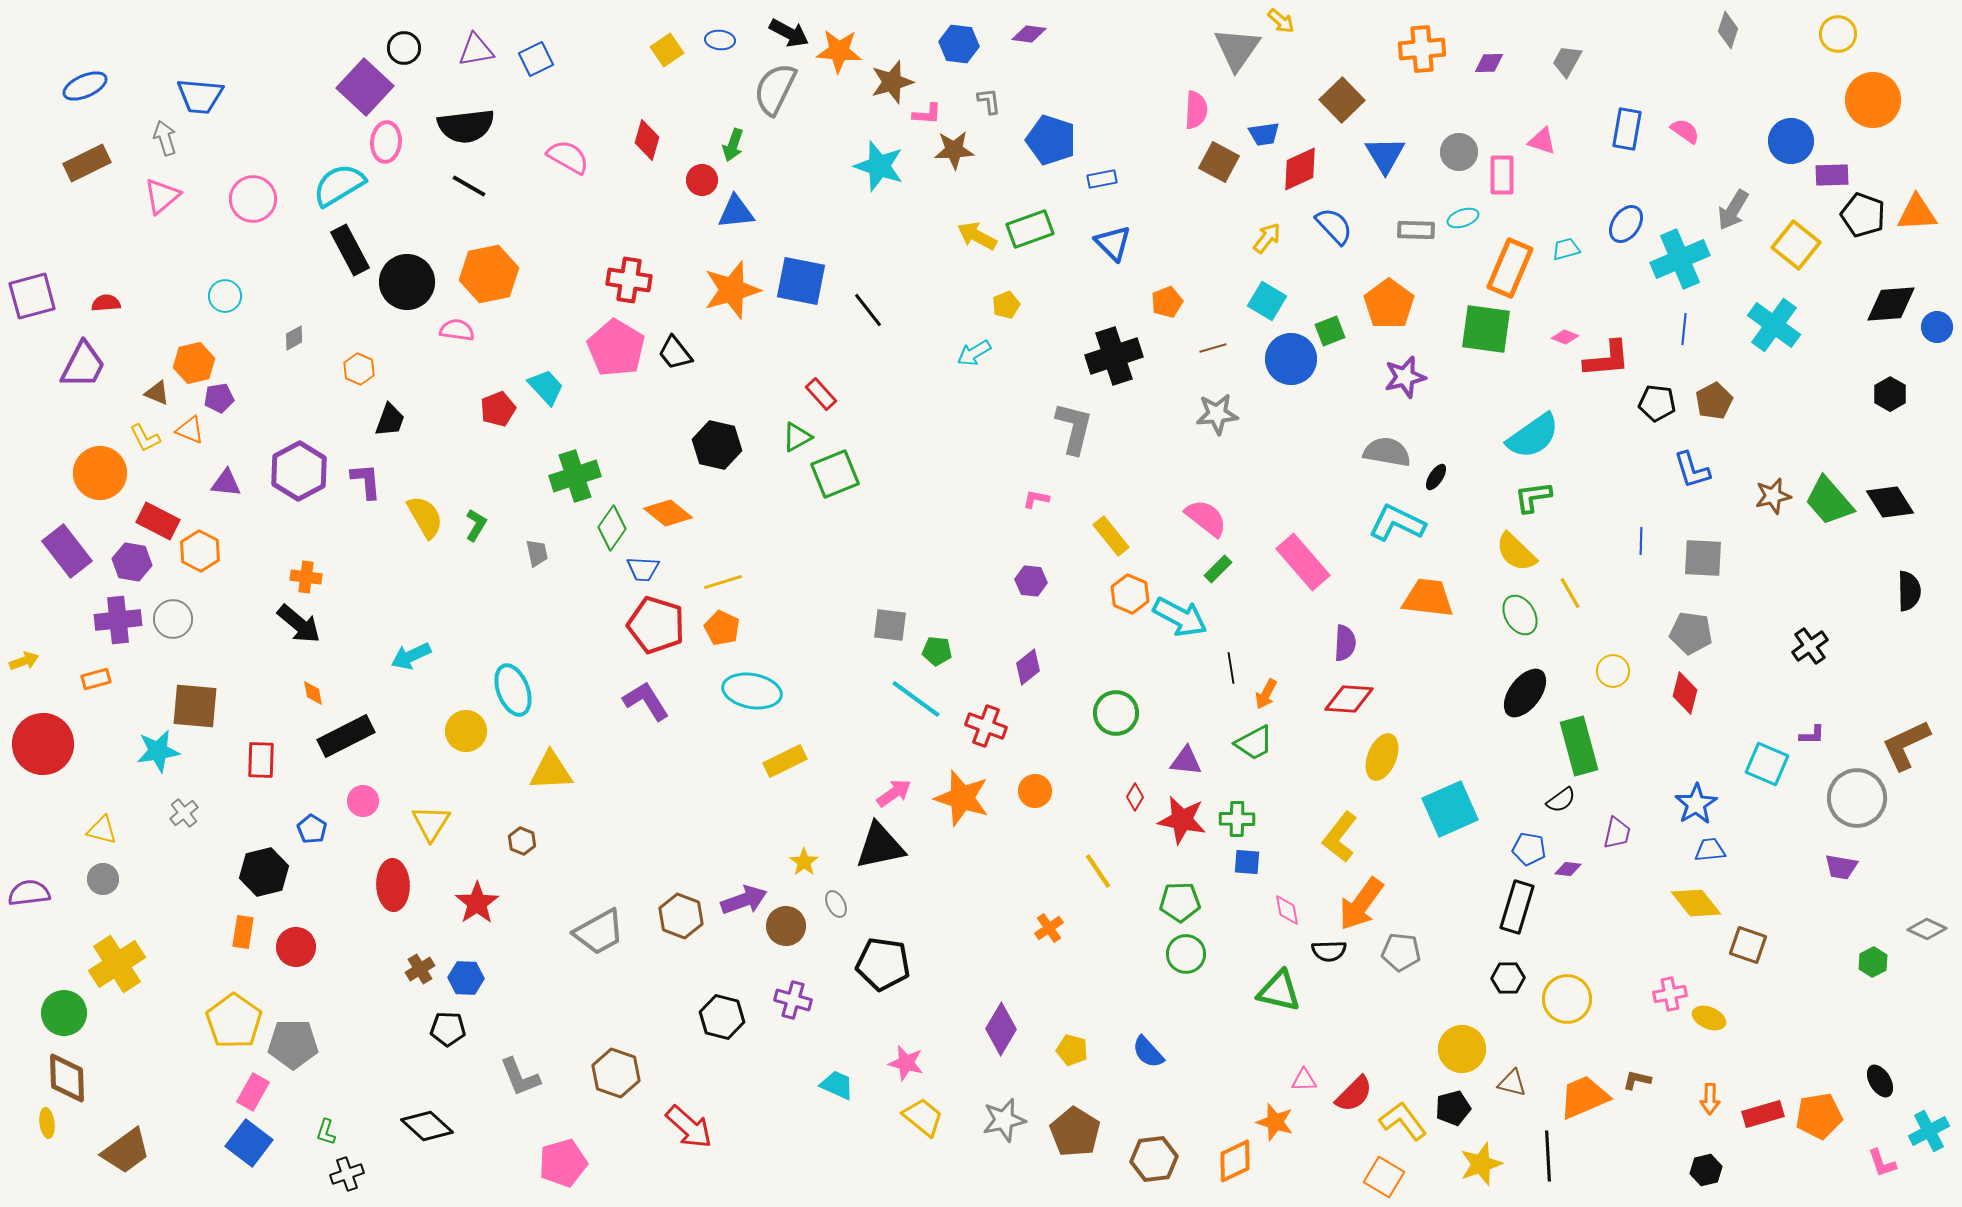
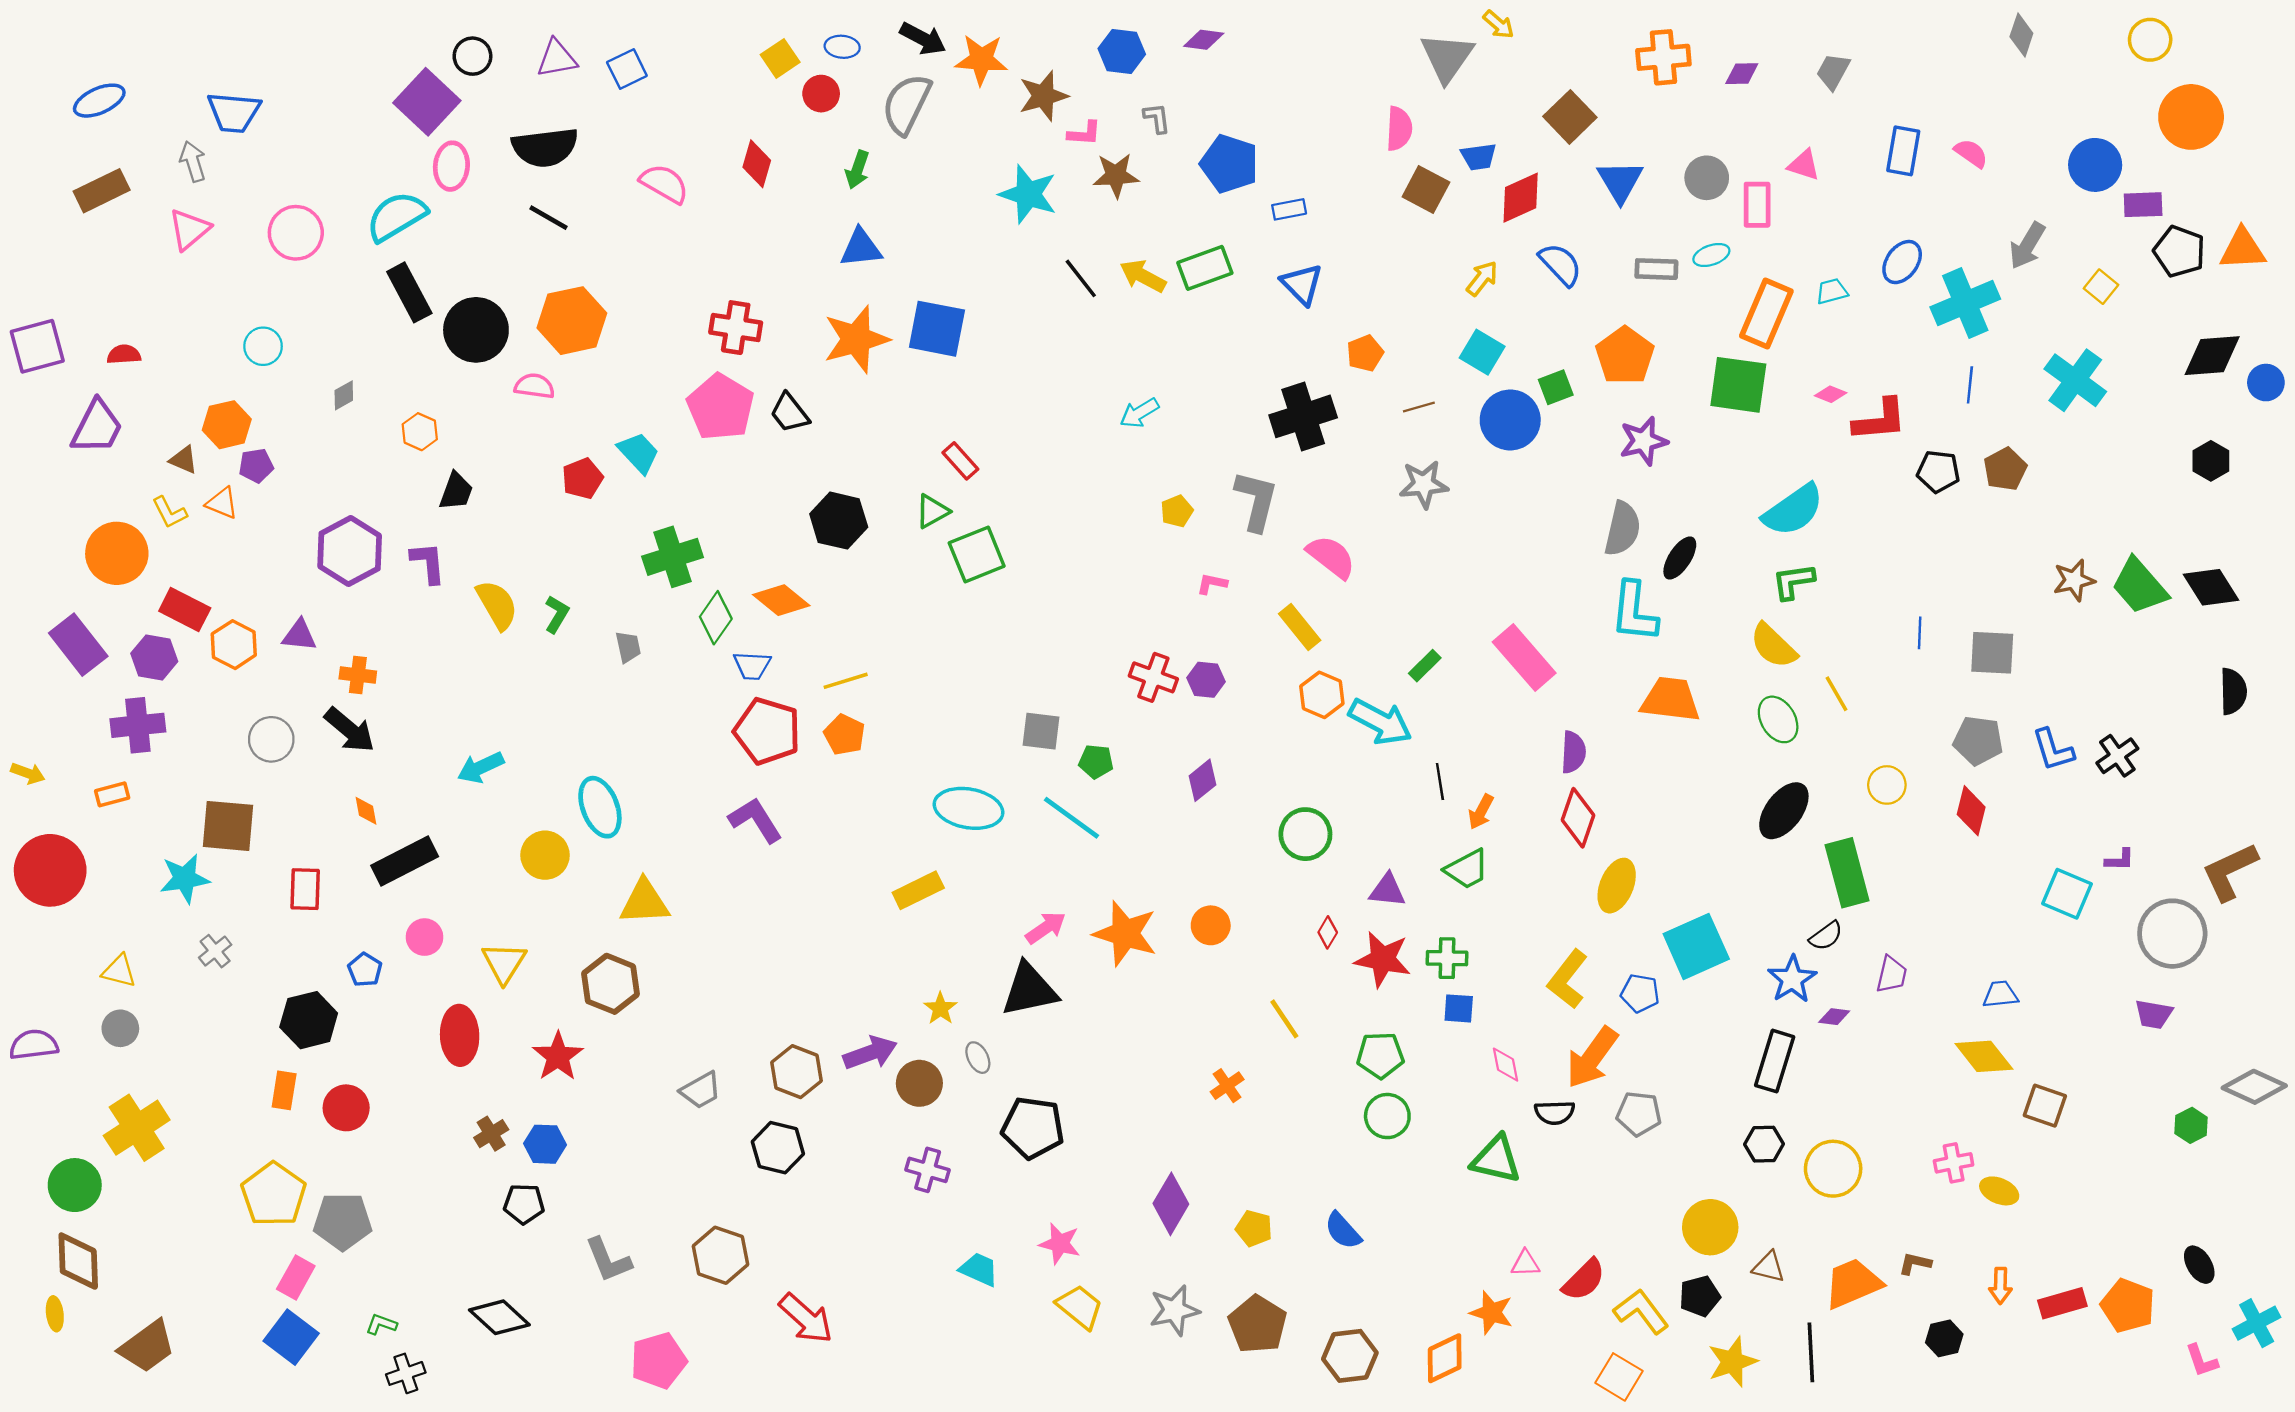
red circle: (702, 180) -> (821, 94), moved
yellow square: (1796, 245) -> (2101, 287), size x0.6
yellow pentagon: (1006, 305) -> (1177, 511), moved
black line: (868, 310) -> (1081, 278), moved
gray semicircle: (1387, 452) -> (1622, 529), turned 93
blue L-shape: (1692, 470) -> (2053, 750), moved
black ellipse: (1436, 477) -> (1680, 558), size x1.4
purple triangle: (226, 483) -> (299, 635), moved
pink semicircle: (1206, 518) -> (1331, 557), moved
cyan L-shape: (1397, 523) -> (1634, 612), turned -110
gray circle: (173, 619) -> (271, 739), moved
yellow arrow: (24, 661) -> (28, 773), turned 40
cyan ellipse: (752, 691) -> (969, 808), moved
red diamond: (1349, 699) -> (1578, 818), turned -75
red cross: (986, 726) -> (1153, 677), moved
blue star: (1696, 804) -> (1792, 979), moved
brown hexagon: (522, 841) -> (611, 984), size x1.8
blue pentagon: (1529, 849) -> (1640, 993), moved
gray diamond: (1927, 929) -> (2254, 1087), size x1.4
gray trapezoid: (599, 932) -> (701, 1090), size x0.7
black hexagon: (722, 1017) -> (778, 1148), moved
orange pentagon: (1819, 1116) -> (2128, 1306), turned 30
green L-shape: (326, 1132) -> (381, 1324), turned 92
black hexagon: (1706, 1170) -> (1944, 1338), moved

